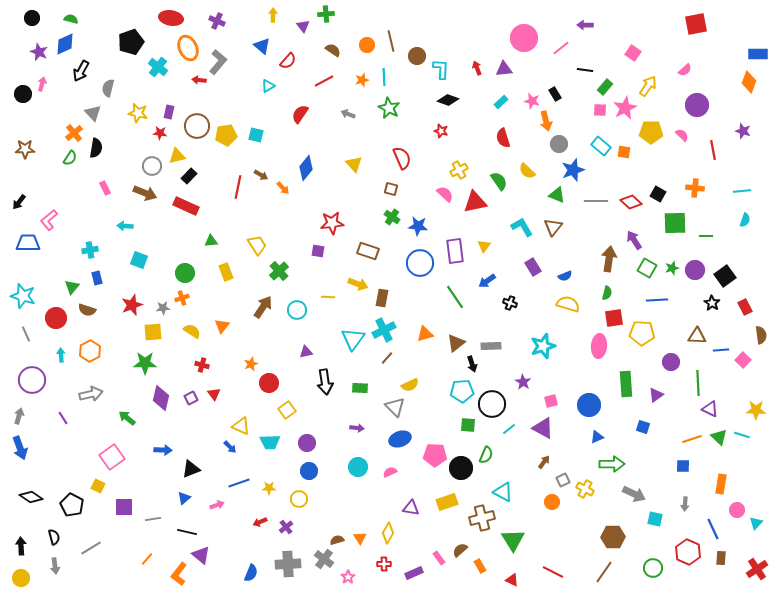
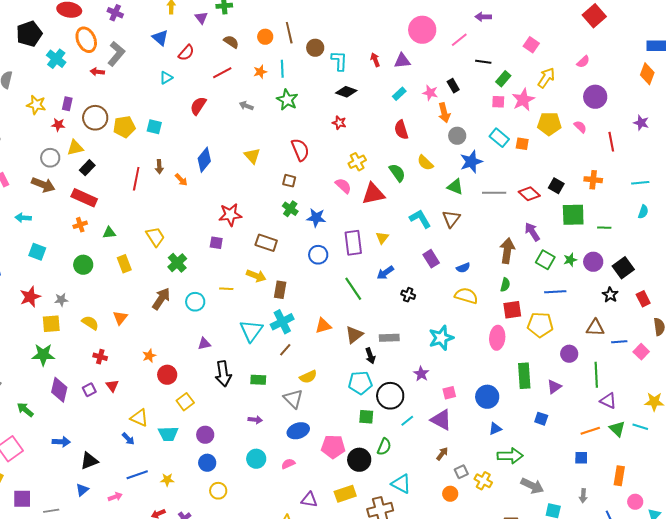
red square: (696, 24) -> (594, 16), turned -30
brown arrow: (261, 175) -> (159, 167), turned 56
blue circle: (420, 263) -> (318, 255), size x0.7
orange cross: (182, 298) -> (80, 225), moved
yellow circle: (299, 499) -> (218, 491), moved

